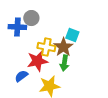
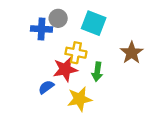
cyan square: (72, 35) -> (94, 23), moved, size x1.5
brown star: (63, 47) -> (132, 53), moved

